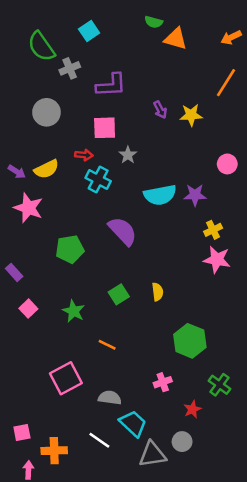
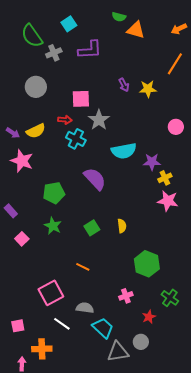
purple L-shape: (111, 85) -> (90, 50), moved
gray star: (128, 155) -> (99, 120), size x1.5
purple star: (195, 195) -> (152, 162), moved
green star: (74, 311) -> (53, 226), moved
pink square: (22, 433) -> (18, 326), moved
white line: (99, 440) -> (62, 324), moved

